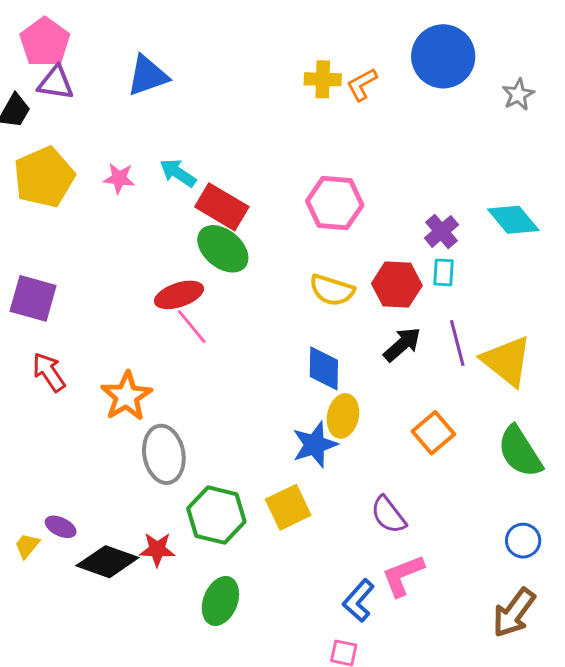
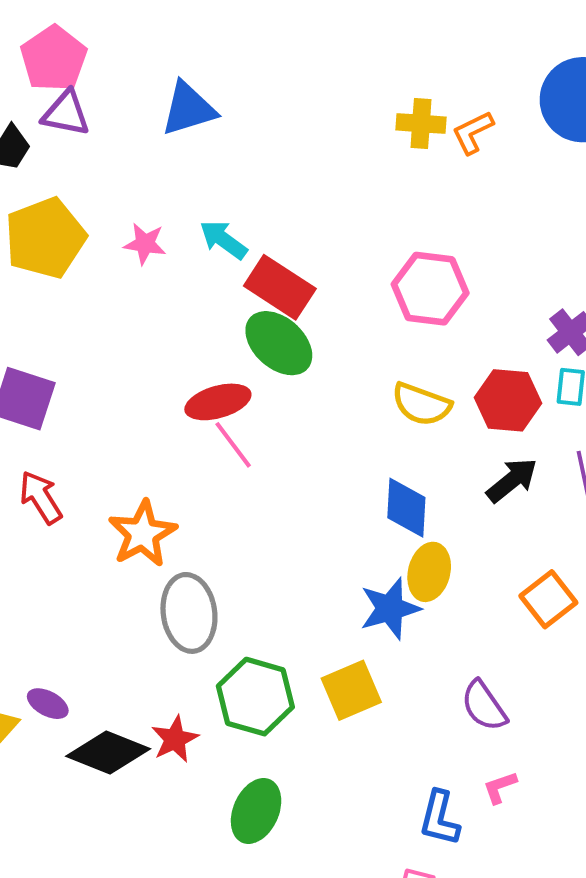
red star: (157, 549) -> (175, 739), turned -30
pink L-shape: (403, 576) -> (500, 787), size x0.6
blue L-shape: (358, 601) -> (439, 818), turned -30

